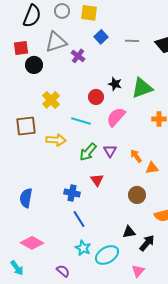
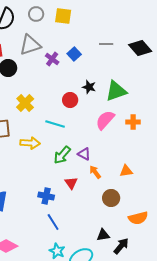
blue square: (101, 37) -> (74, 54), moved
pink semicircle: (116, 117) -> (105, 120), moved
purple triangle: (110, 151) -> (84, 154), turned -32
orange arrow: (136, 156) -> (95, 172), moved

